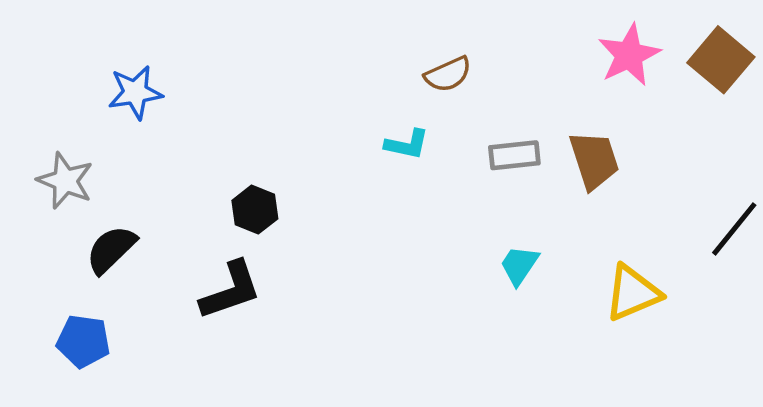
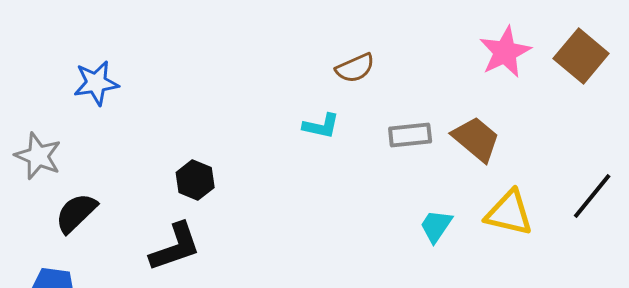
brown trapezoid: (594, 160) -> (476, 139), turned -32
cyan trapezoid: (519, 265) -> (436, 226), moved
yellow triangle: (633, 293) -> (509, 213), moved, turned 36

